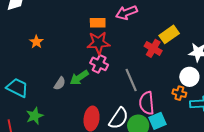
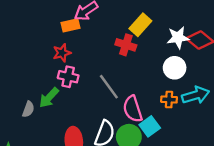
orange rectangle: (98, 23) -> (70, 25), moved
red star: (98, 43) -> (62, 53), size x0.7
orange cross: (179, 93) -> (169, 99), moved

